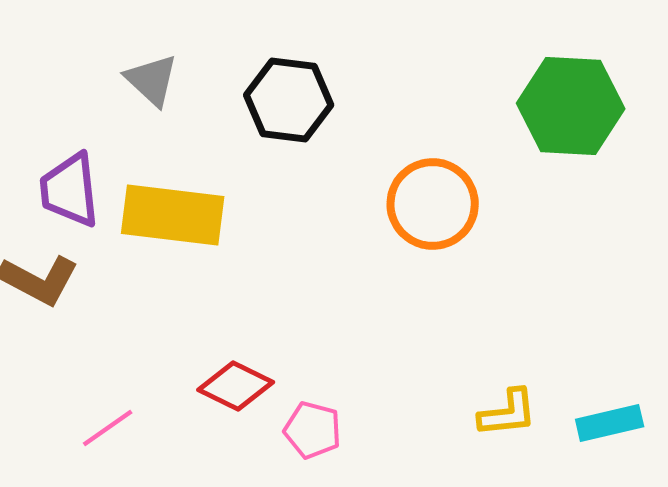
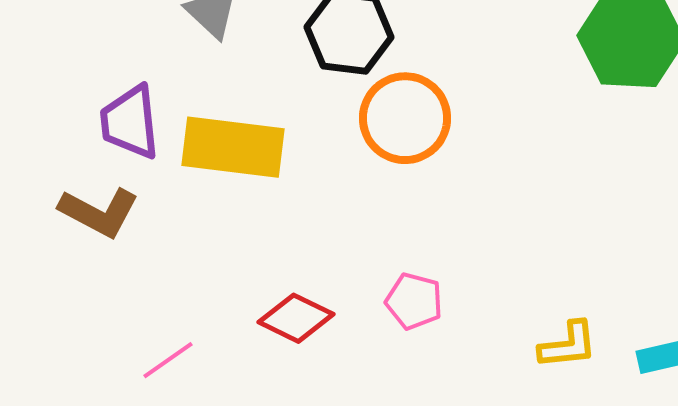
orange circle: (433, 204) -> (405, 118), moved
pink pentagon: (313, 430) -> (414, 301), moved

